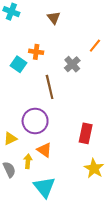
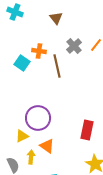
gray cross: (72, 64) -> (74, 46), moved
brown line: (50, 87) -> (57, 66), moved
yellow triangle: (10, 139) -> (22, 136), moved

